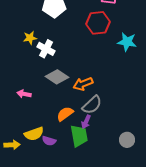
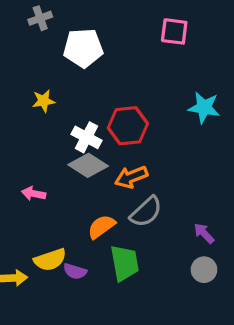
red hexagon: (98, 23) -> (128, 126), moved
white cross: (46, 49) -> (87, 137), moved
purple arrow: (86, 122) -> (204, 233), moved, turned 112

